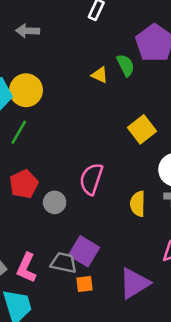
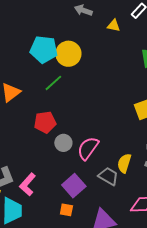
yellow triangle: (100, 75) -> (114, 26), moved, turned -32
pink semicircle: (91, 179) -> (88, 148), moved
gray trapezoid: (64, 263) -> (108, 176), moved

